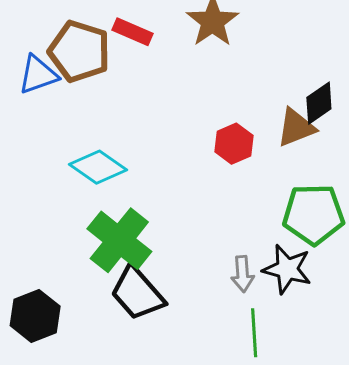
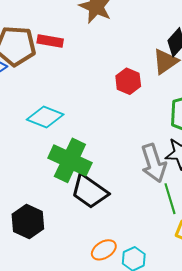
red rectangle: (132, 32) -> (50, 41), moved
gray arrow: (243, 274) -> (154, 163), size x1.6

